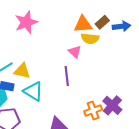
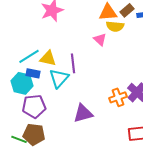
purple line: (67, 76) -> (73, 63), moved
cyan triangle: (33, 91) -> (59, 78), turned 40

